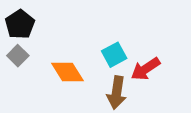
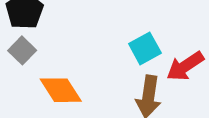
orange diamond: (68, 72) -> (61, 90), moved

